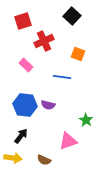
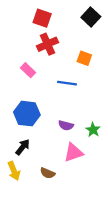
black square: (72, 16) -> (91, 17), moved
red square: (23, 21) -> (42, 18), moved, turned 36
purple semicircle: (48, 105) -> (66, 125), moved
yellow arrow: (13, 158) -> (14, 171), turned 60

